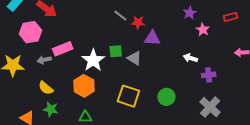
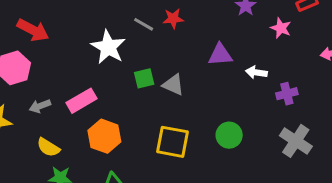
red star: (138, 22) -> (173, 19), moved
pink star: (203, 30) -> (281, 28), moved
purple triangle: (152, 38) -> (220, 55), moved
pink rectangle: (63, 49) -> (82, 101), moved
white star: (93, 60) -> (108, 47), moved

